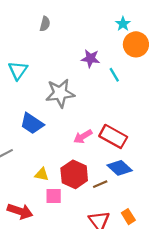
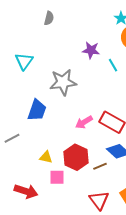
blue trapezoid: (32, 123) -> (37, 110), turned -105

